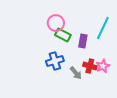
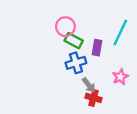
blue cross: (55, 61) -> (76, 63), moved
red cross: (90, 66) -> (93, 98), moved

